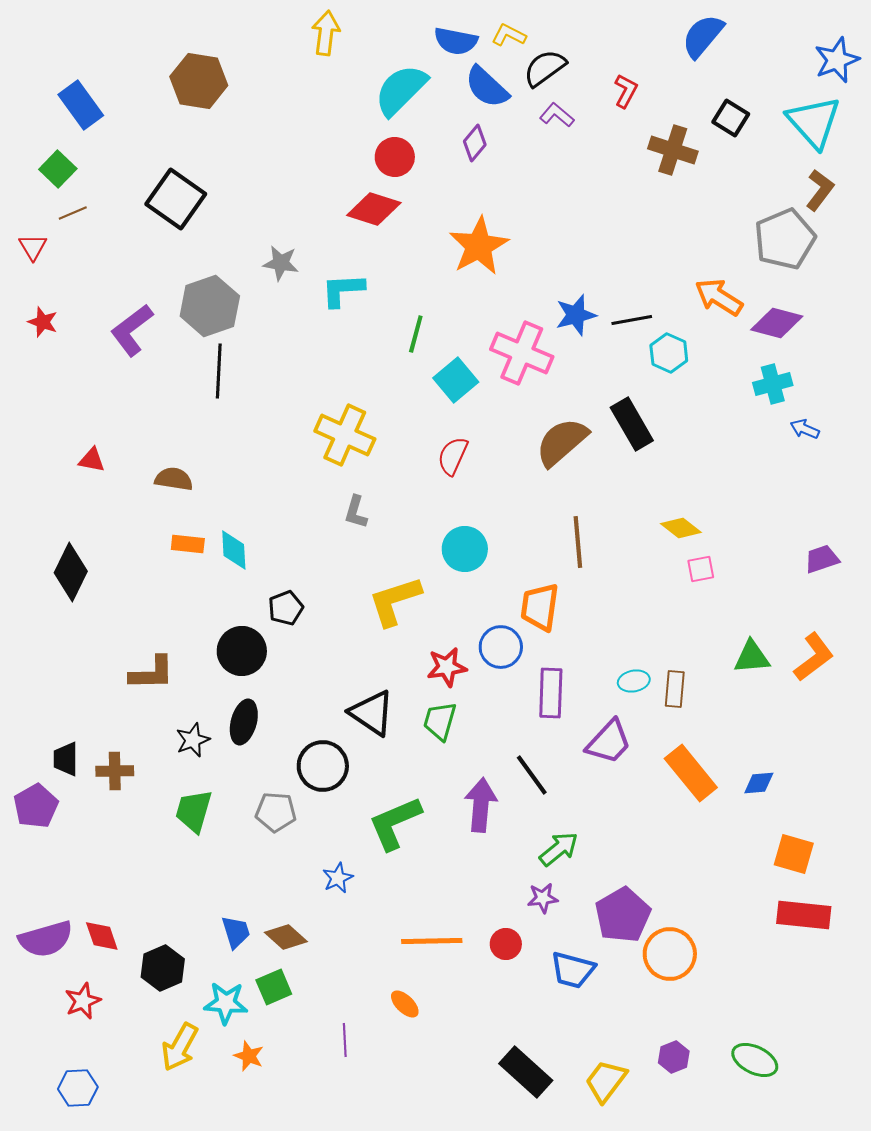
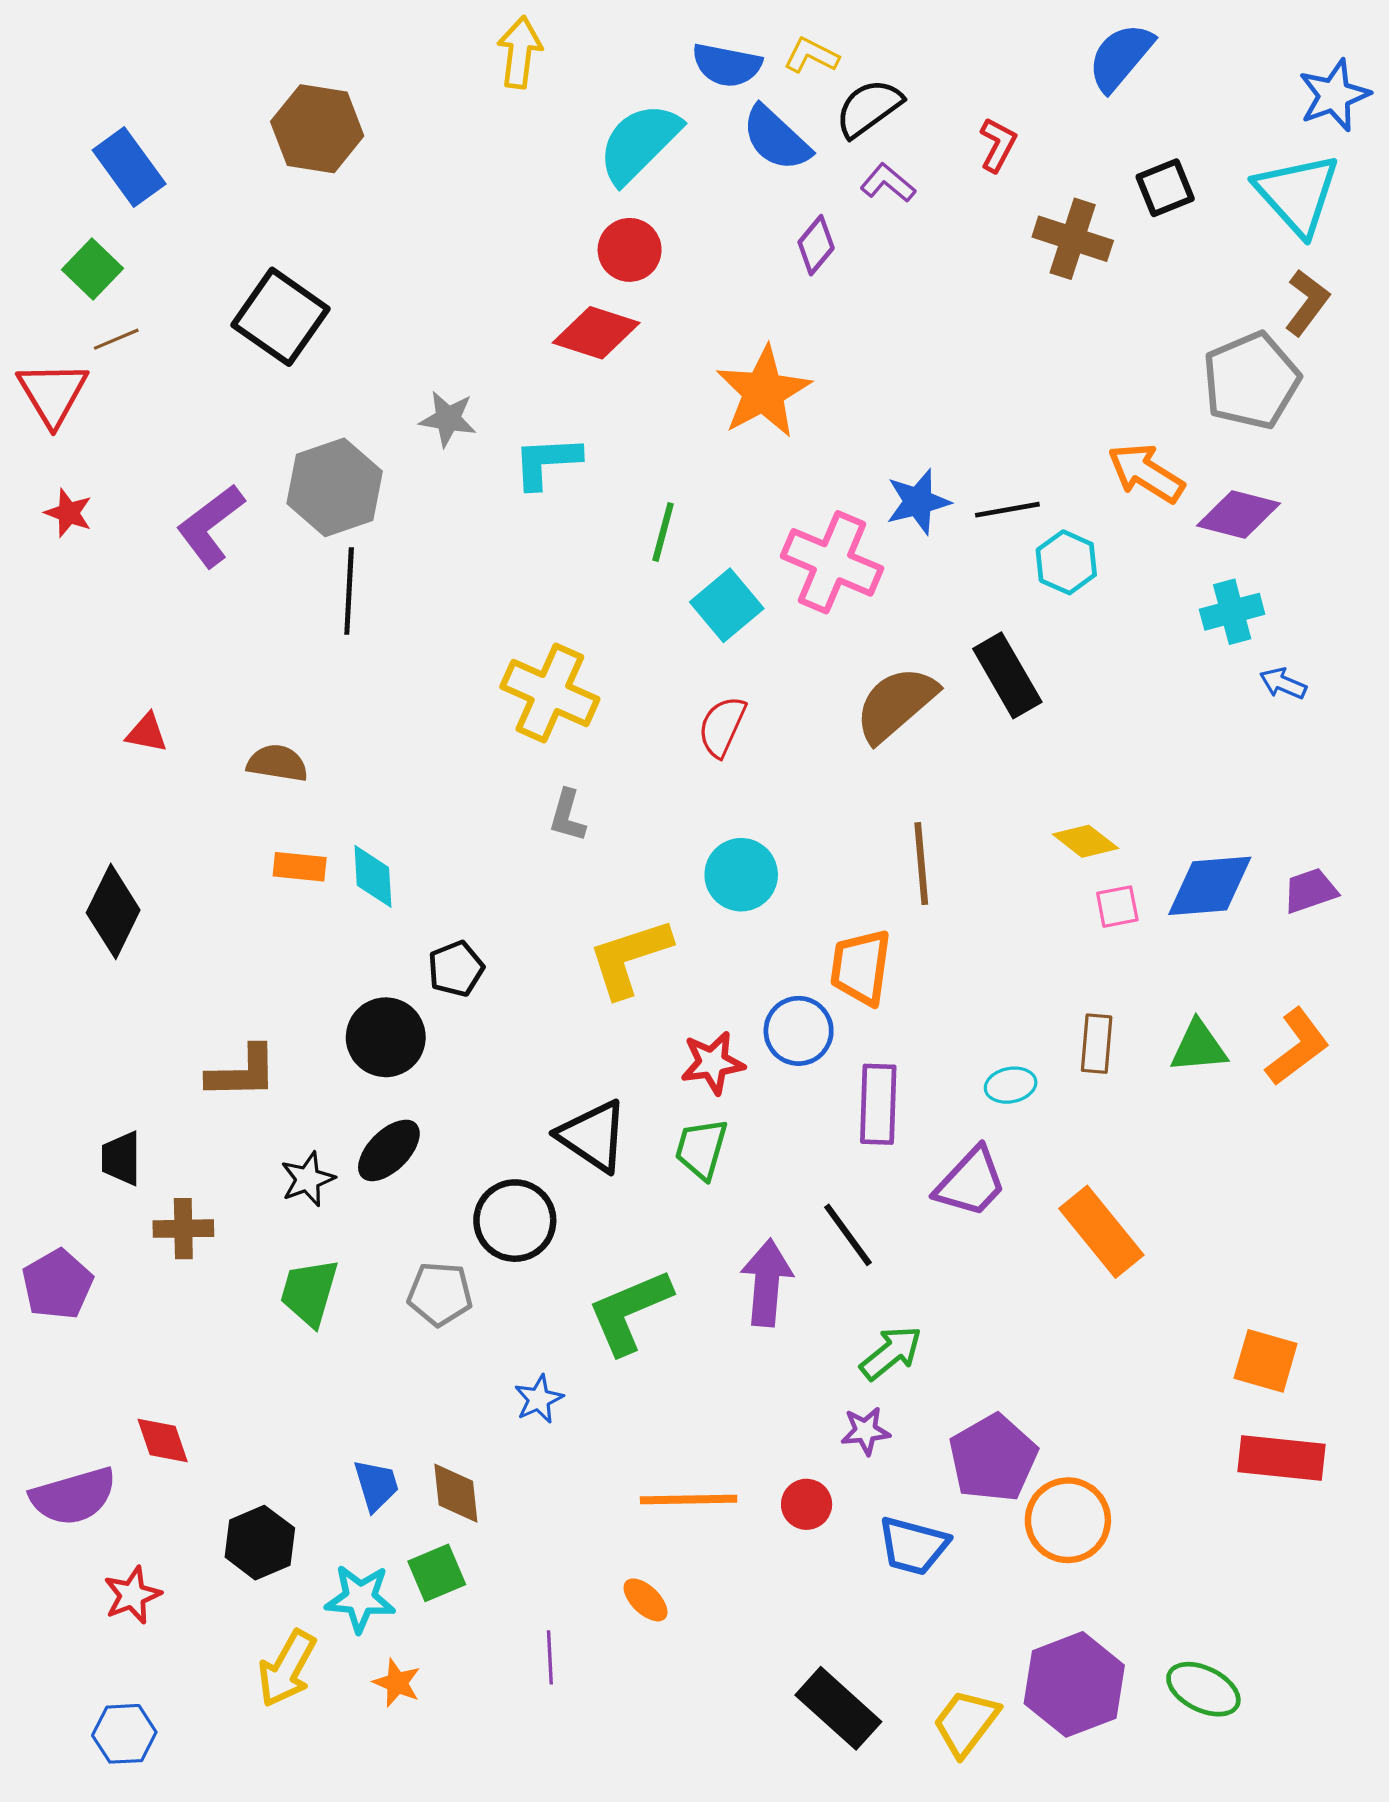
black square: (731, 118) -> (1165, 188), turned 36
purple diamond: (475, 143) -> (816, 245), moved
red triangle: (33, 247) -> (53, 393), size x1.6
brown rectangle: (675, 689) -> (1097, 1044), moved
black ellipse: (244, 722) -> (389, 1150), turned 30
black trapezoid: (66, 759) -> (121, 1158), moved
blue diamond: (759, 783) -> (1210, 886), moved, size x1.8
red diamond: (102, 936) -> (163, 1441), moved
brown diamond: (286, 937) -> (456, 1493), turned 42
purple hexagon: (674, 1057) -> (1074, 1684), size x2.0

